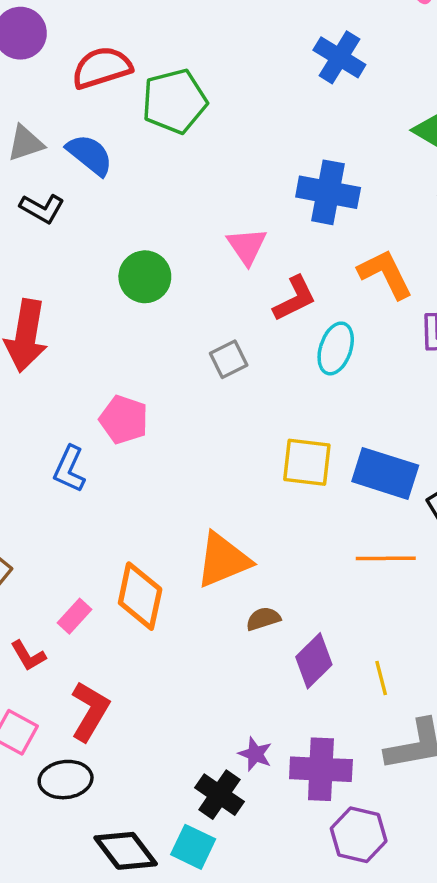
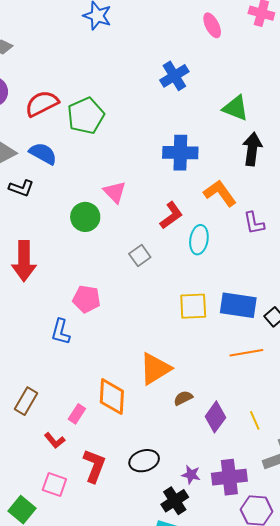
blue cross: (339, 57) -> (174, 76), turned 36
pink triangle: (247, 246) -> (115, 192), moved
black ellipse: (66, 780) -> (144, 461), moved
black cross: (219, 795) -> (175, 501), turned 32

